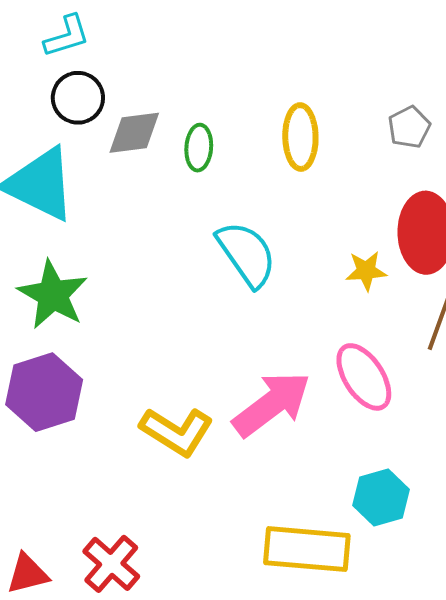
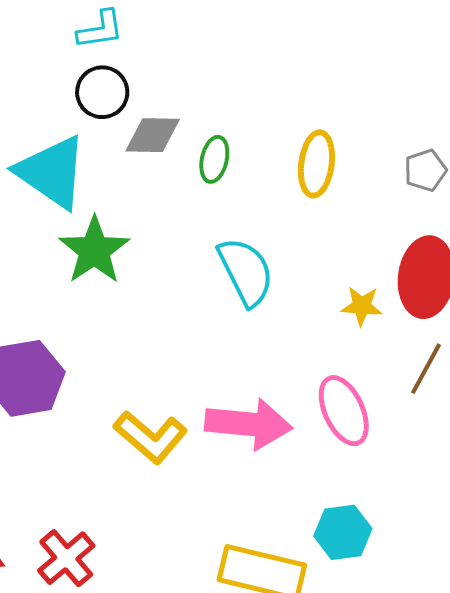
green star: (53, 295) -> (94, 250), moved
pink arrow: (272, 404) -> (249, 424), turned 34

